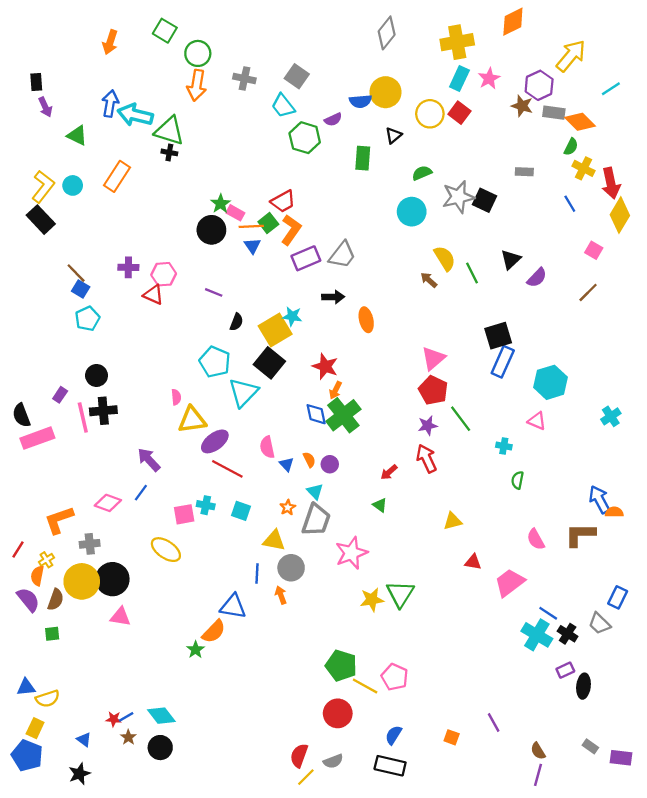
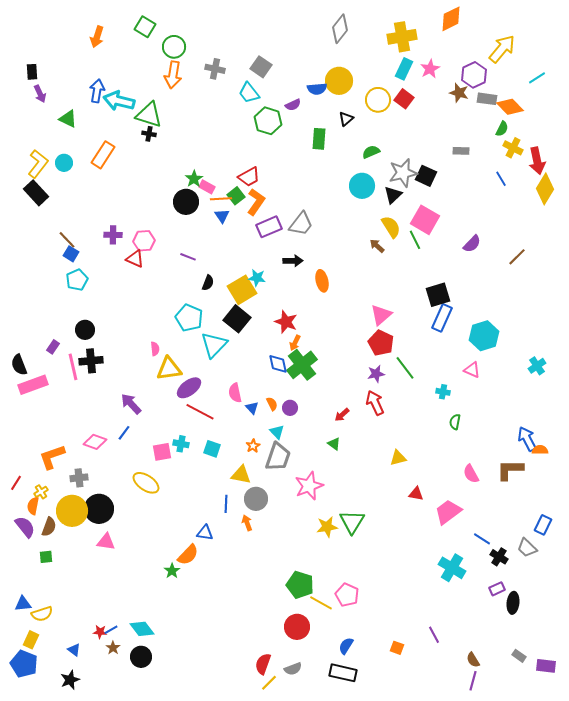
pink square: (594, 250) -> (425, 220), moved, size x1.8
black triangle: (511, 259) -> (393, 195), moved
blue triangle: (233, 606) -> (205, 533), size x0.7
cyan cross: (537, 635) -> (452, 568), moved

